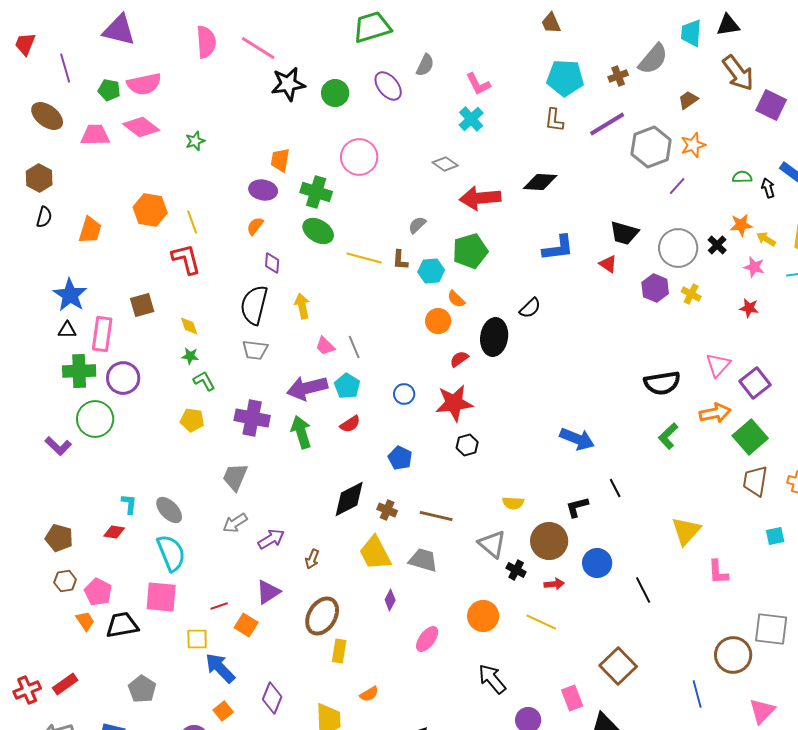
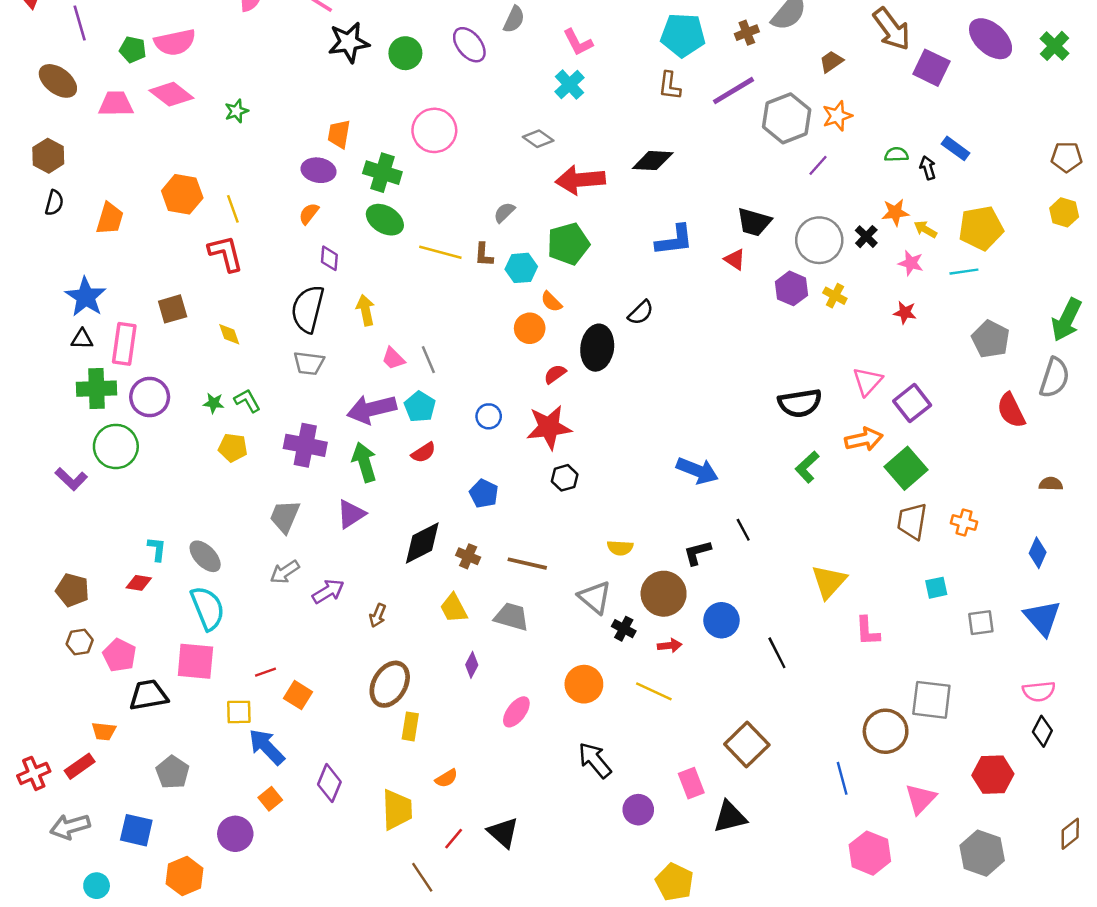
green star: (190, 356) -> (214, 403), moved
yellow trapezoid: (375, 553) -> (454, 608), size x0.7
purple triangle: (268, 592) -> (351, 514), moved
orange trapezoid: (85, 621) -> (104, 731), moved, turned 130

